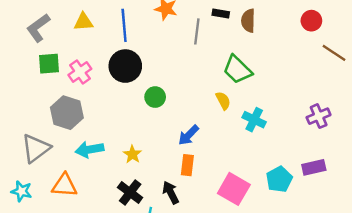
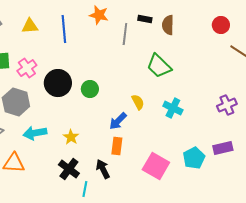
black circle: (125, 66) -> (58, 83), moved
yellow semicircle: (223, 101) -> (138, 102), moved

